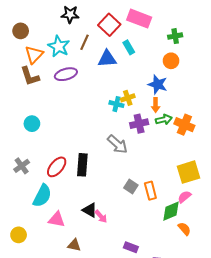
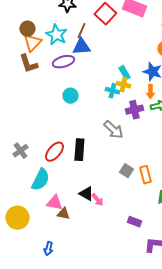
brown circle: (21, 31) -> (27, 29), moved
cyan rectangle: (129, 47) -> (124, 73), moved
blue triangle: (107, 59) -> (81, 47), moved
yellow cross: (128, 98) -> (123, 85), turned 32
cyan circle: (32, 124) -> (70, 96), moved
yellow circle: (19, 235) -> (17, 218), size x1.5
brown triangle: (74, 245) -> (63, 214), moved
purple rectangle: (131, 247) -> (134, 222), moved

